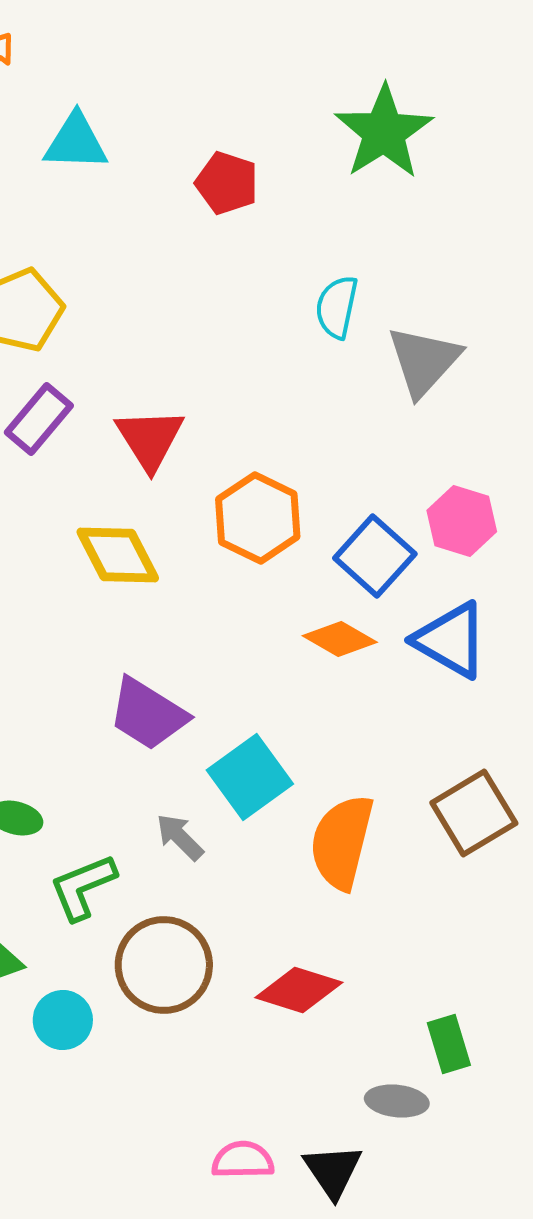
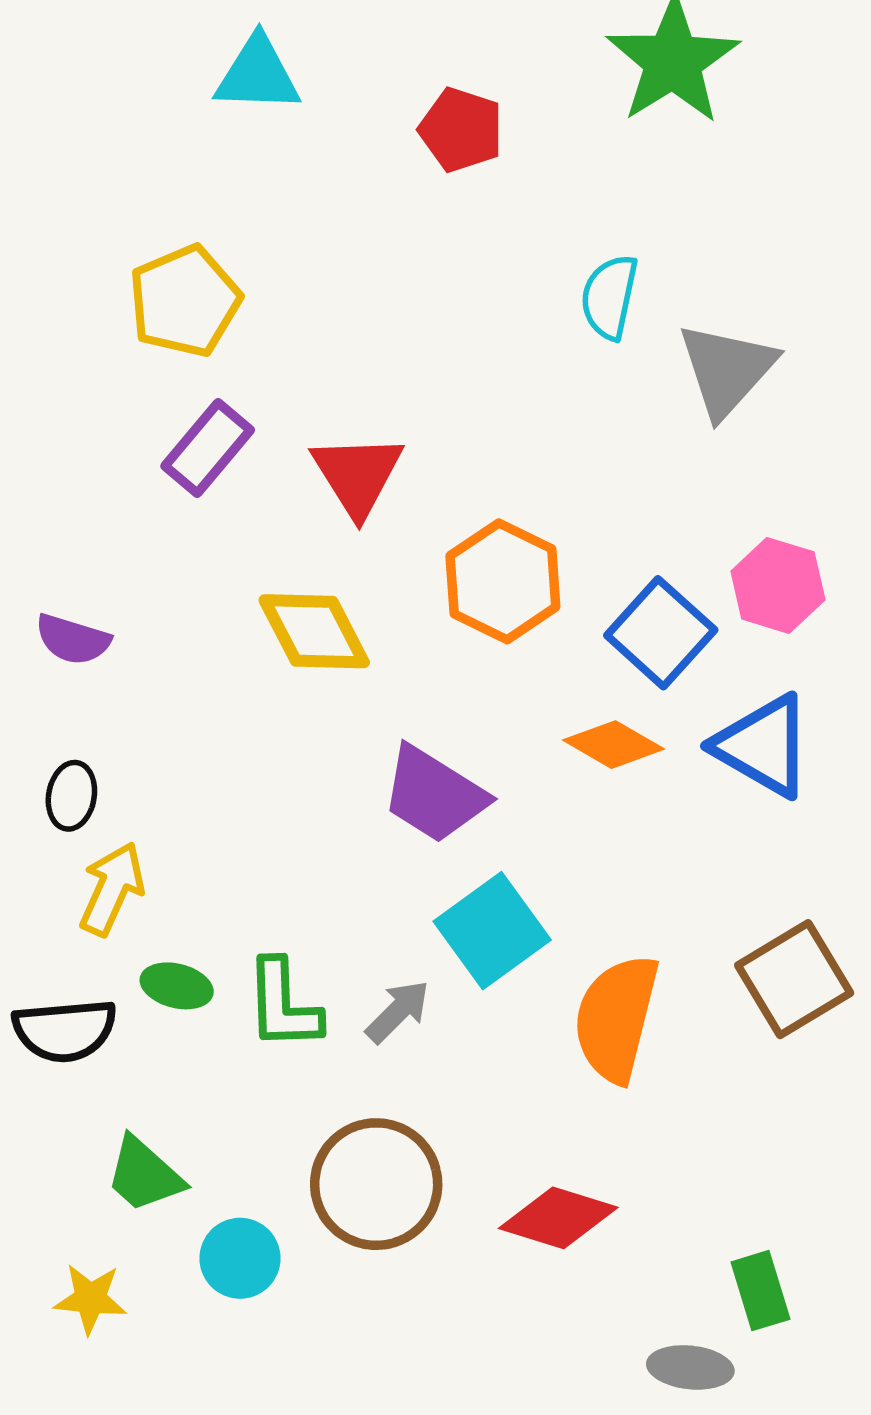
purple trapezoid: (148, 714) -> (434, 794), moved
gray arrow: (180, 837) -> (398, 1012), turned 90
green L-shape: (83, 887) -> (283, 1005), moved, turned -70

